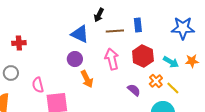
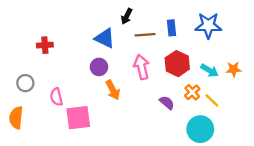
blue star: (183, 28) -> (208, 26), moved
red cross: (19, 43) -> (45, 45), moved

